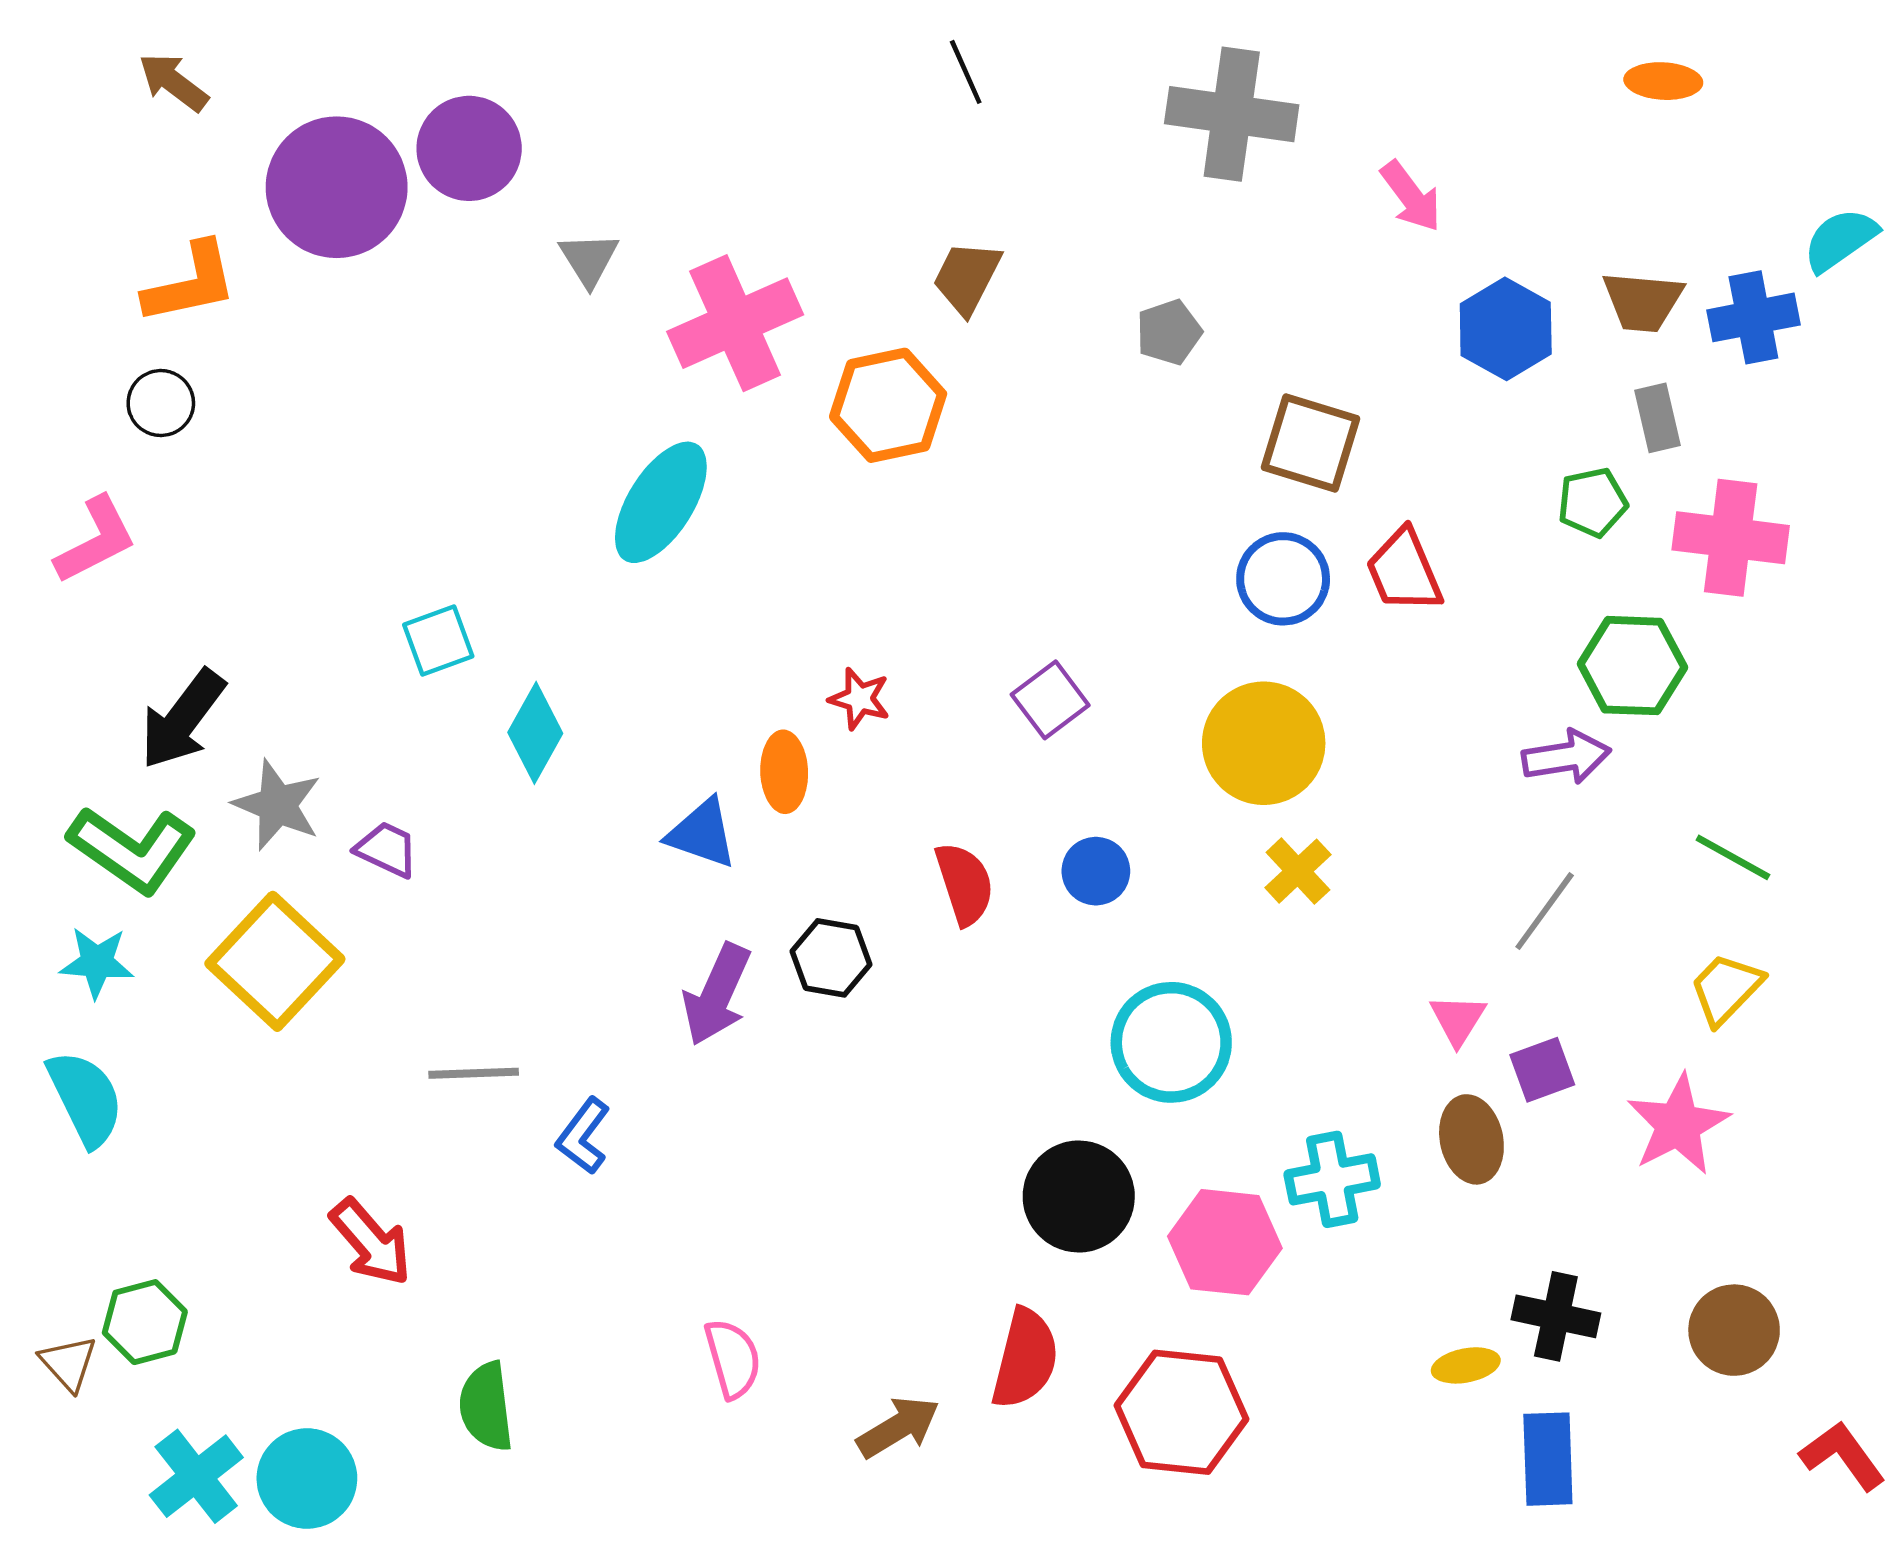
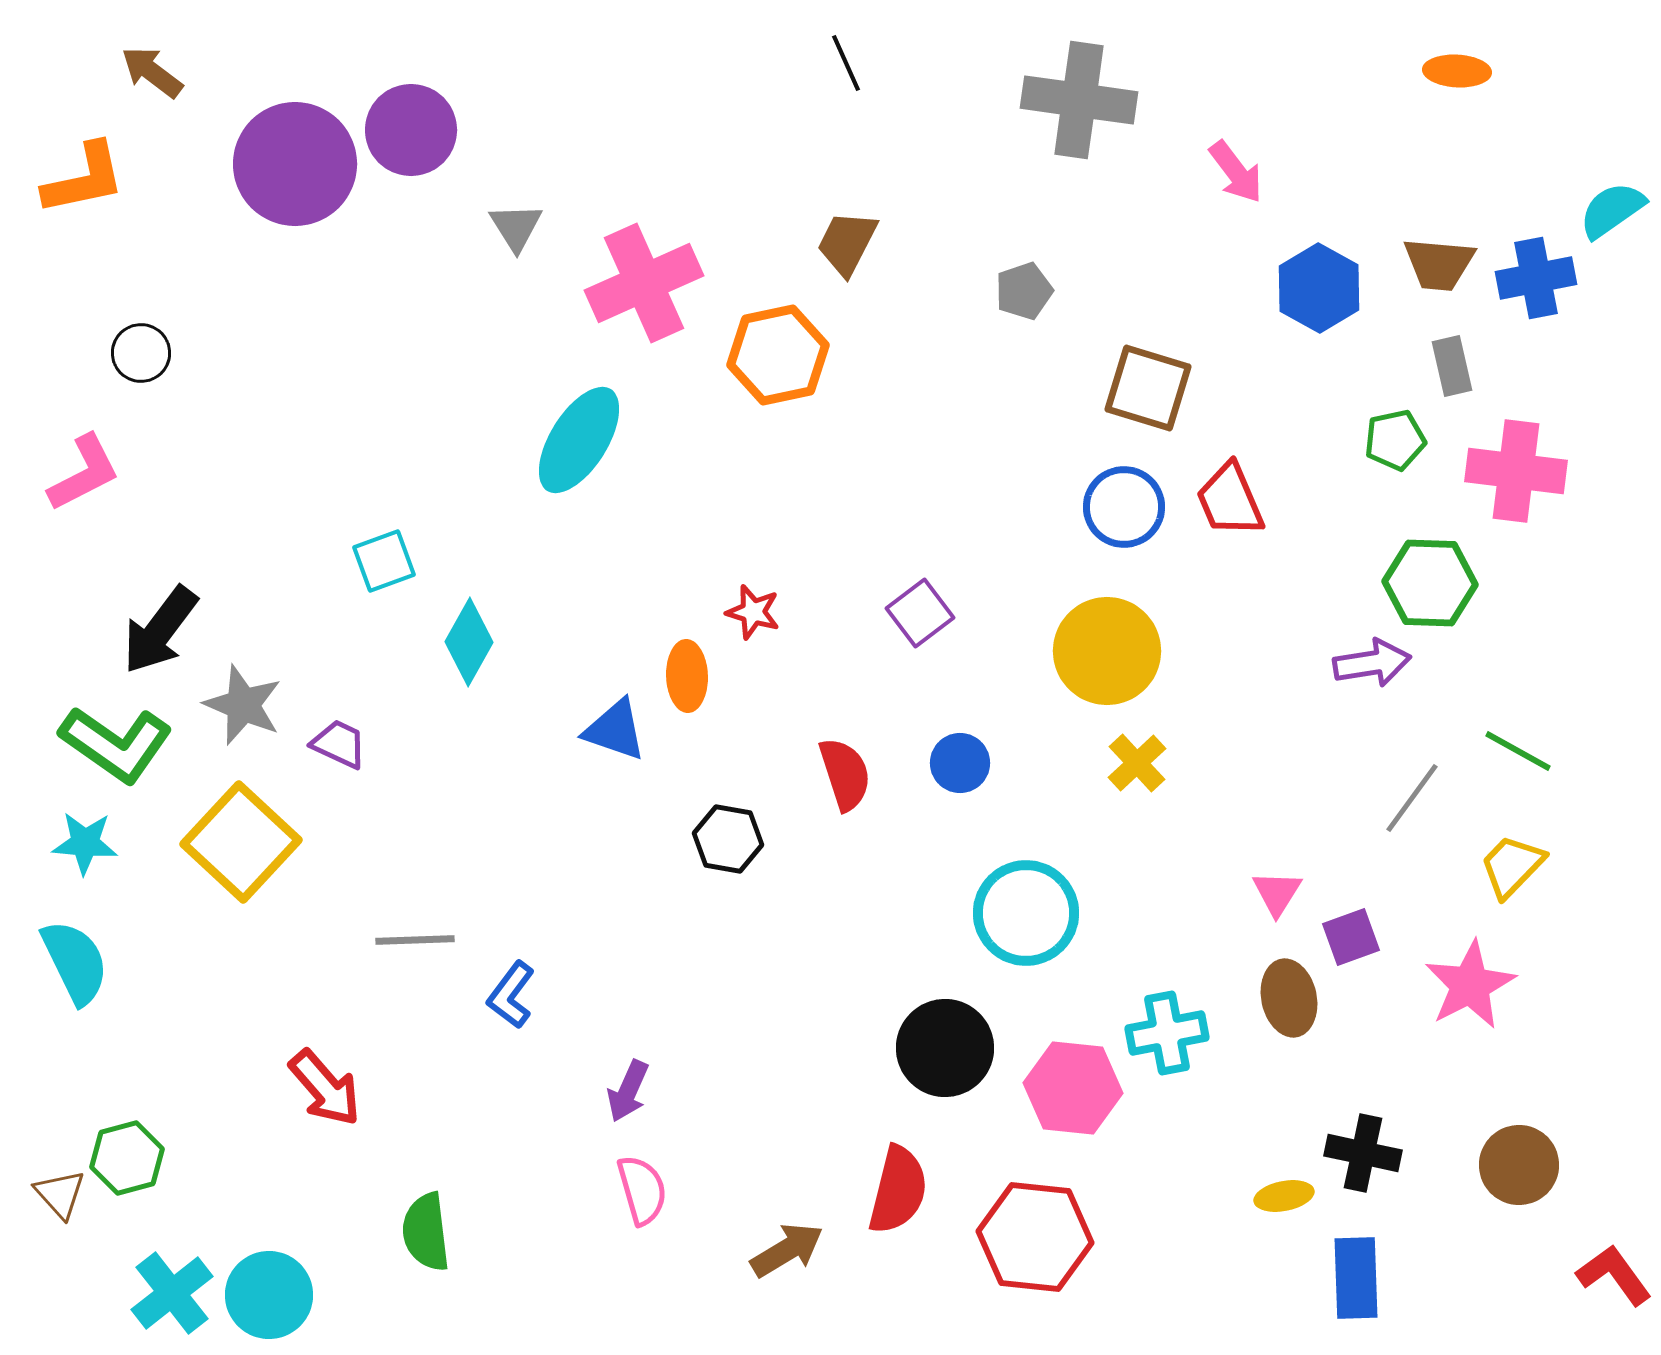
orange L-shape: (190, 283) -> (84, 179), moved
gray line: (1545, 911) -> (1412, 798), moved
purple arrow: (717, 994) -> (628, 1091), moved, size x0.7

